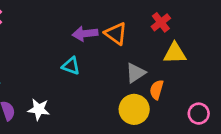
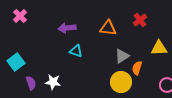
purple arrow: (85, 34) -> (67, 28), moved
orange triangle: (116, 34) -> (108, 28), turned -30
yellow triangle: (175, 53) -> (159, 48), moved

